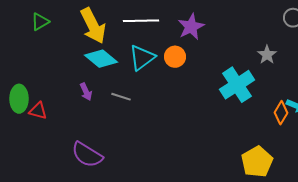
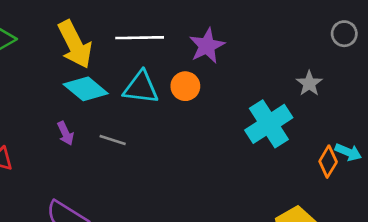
cyan triangle: (142, 58) -> (141, 88), turned 44

